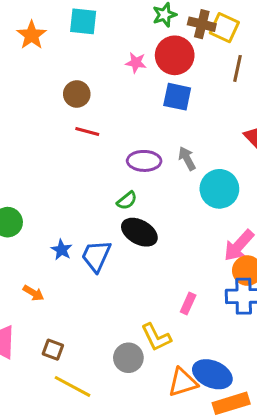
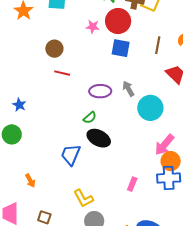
brown line: (238, 68) -> (158, 45), moved
blue star: (62, 250) -> (19, 105), moved
orange arrow: (33, 293) -> (30, 180), turned 32
yellow L-shape: (156, 337) -> (83, 198), moved

